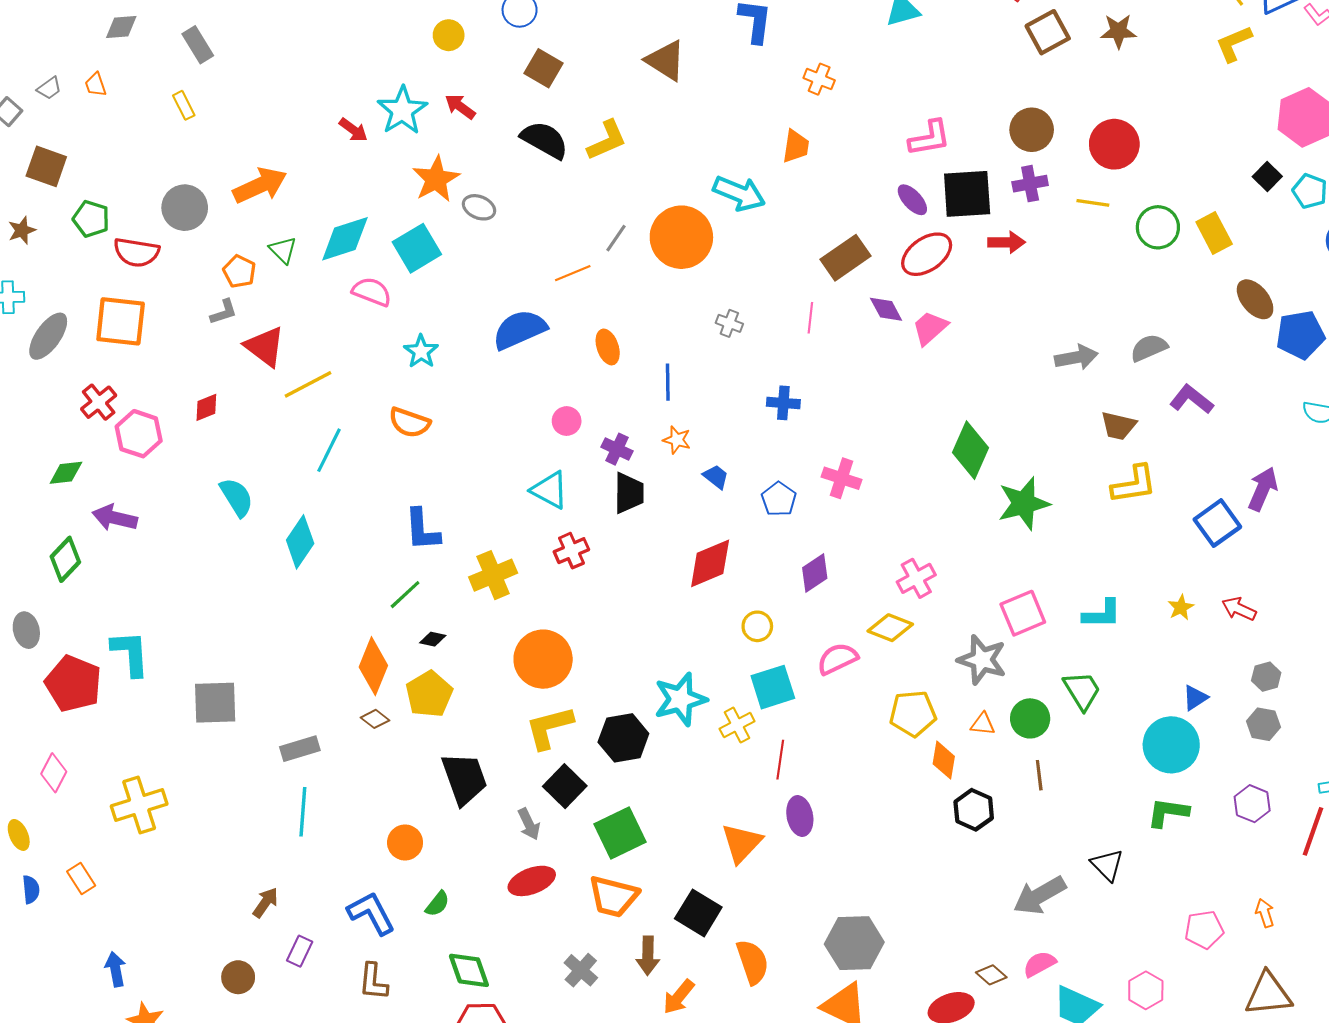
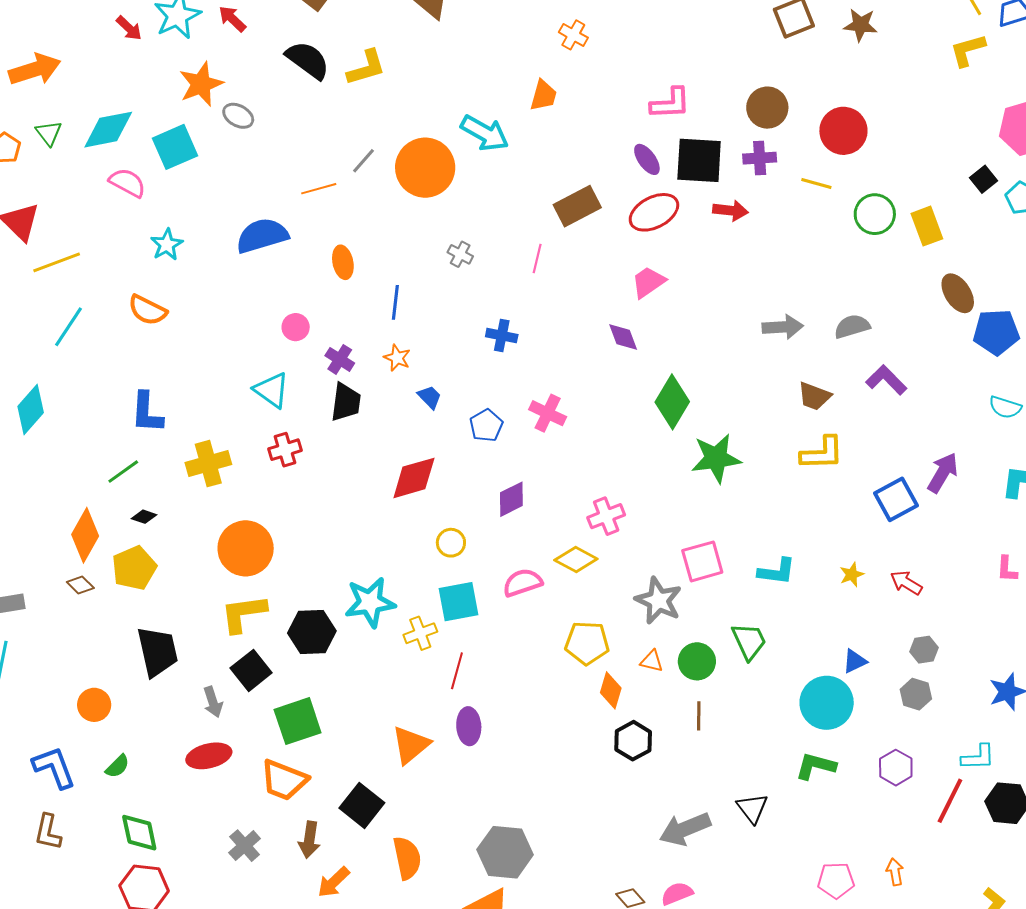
purple diamond: (886, 309) -> (623, 337), moved

